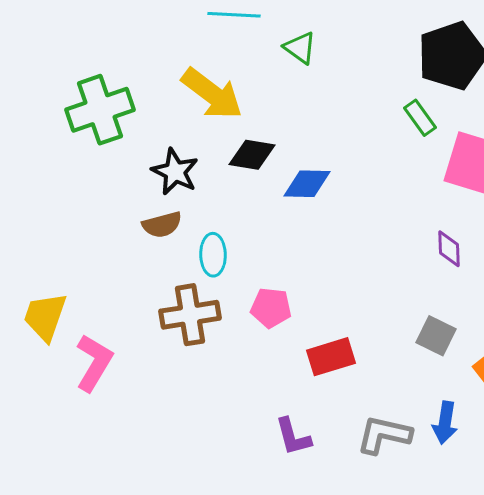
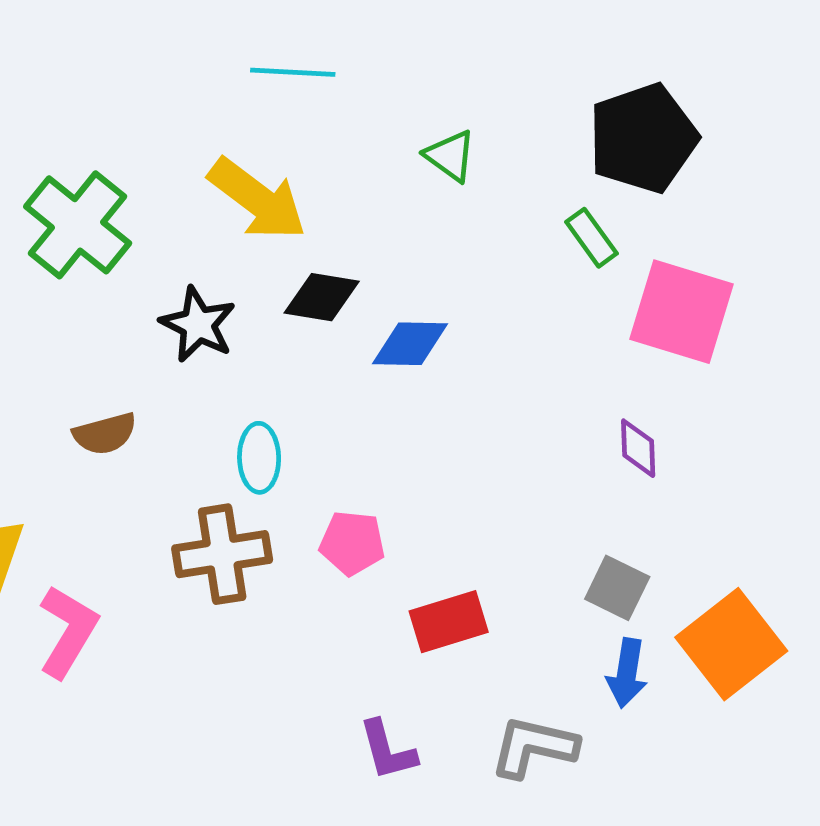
green triangle: (300, 48) -> (450, 156), moved
green cross: (100, 110) -> (78, 225), turned -32
brown semicircle: (162, 225) -> (105, 434), moved
blue arrow: (445, 423) -> (627, 673), moved

